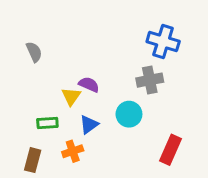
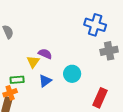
gray cross: (150, 80) -> (109, 51), moved
orange cross: (73, 151) -> (10, 93), moved

